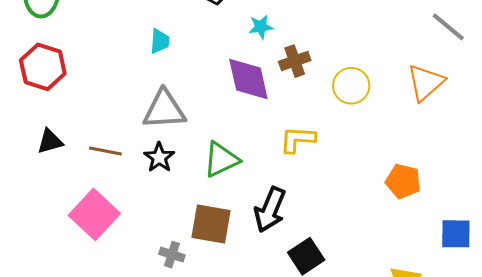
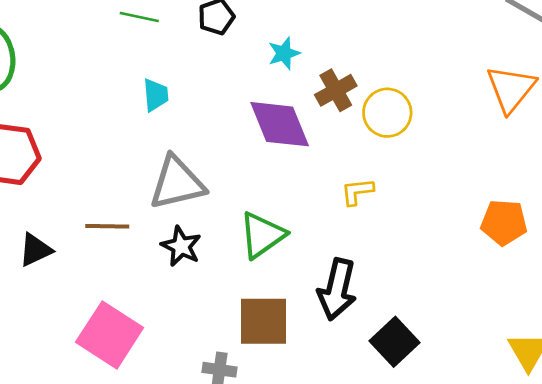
yellow circle: (351, 86) -> (387, 113), moved
yellow L-shape: (298, 139) -> (357, 192), size x0.7
brown line: (105, 151) -> (107, 226), moved

